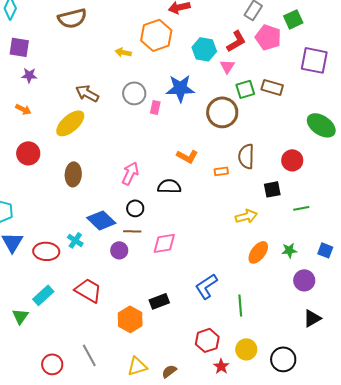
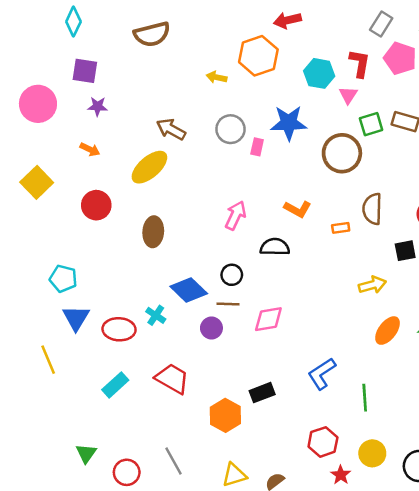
red L-shape: (236, 41) -> (360, 63), turned -50
pink arrow: (130, 173) -> (236, 215), moved
green triangle: (20, 316) -> (86, 453), moved

